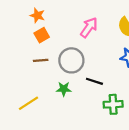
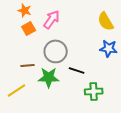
pink arrow: (89, 27) -> (52, 19), moved
brown line: (41, 60) -> (28, 65), moved
green star: (64, 89) -> (49, 77), size x1.5

